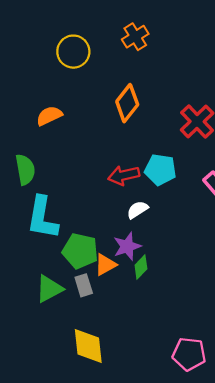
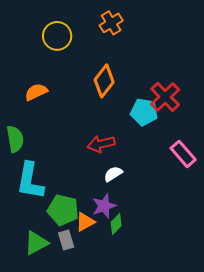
cyan pentagon: (160, 170) -> (144, 112), moved

